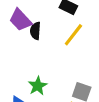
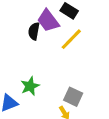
purple trapezoid: (20, 20) -> (48, 21), moved

